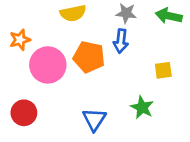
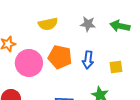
blue arrow: (121, 41) -> (88, 60), moved

